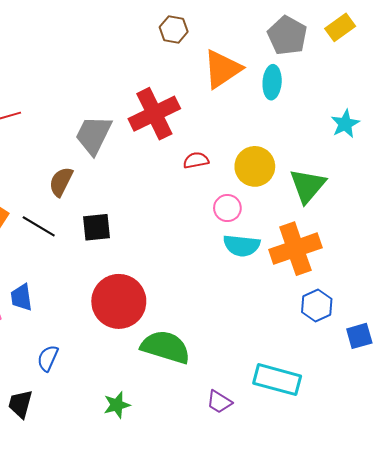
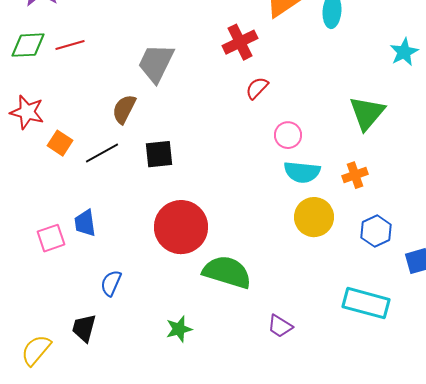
red cross: (154, 114) -> (240, 42), moved, size x0.7
red semicircle: (196, 160) -> (257, 88), turned -35
yellow circle: (255, 166) -> (314, 217), moved
black line: (39, 226) -> (102, 153), turned -60
orange cross: (295, 249) -> (355, 175), size x0.5
cyan rectangle: (277, 380) -> (366, 303), moved

